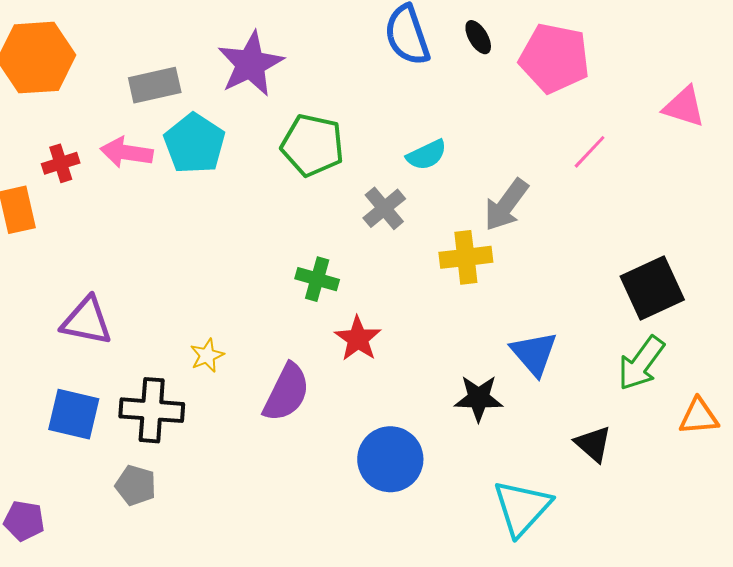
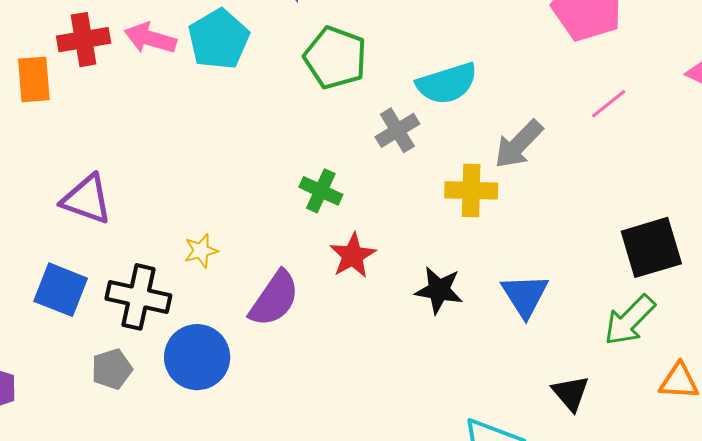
cyan semicircle: (427, 155) -> (447, 83), size x1.5
red cross: (61, 163) -> (84, 40), size x1.4
black star: (479, 398) -> (439, 290), moved
blue circle: (390, 459) -> (197, 357), moved
gray pentagon: (136, 485) -> (112, 369), turned 30

